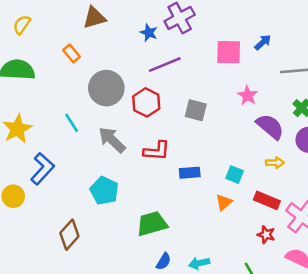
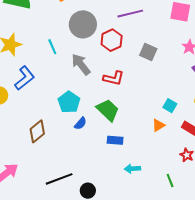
blue rectangle: (190, 173) -> (115, 140), moved
green trapezoid: (152, 224) -> (108, 110), moved, turned 50
blue semicircle: (164, 261) -> (80, 123), moved

